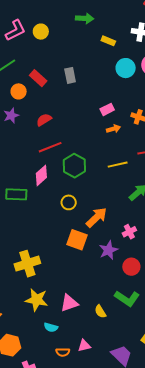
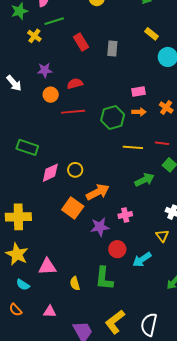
yellow rectangle: (108, 41) -> (151, 34), moved
orange circle: (19, 91) -> (51, 95), moved
green hexagon: (74, 166) -> (113, 117), moved
pink diamond: (41, 175) -> (50, 173), moved
green L-shape: (127, 298) -> (104, 278), turned 45
orange semicircle: (63, 352) -> (16, 310), moved, turned 32

